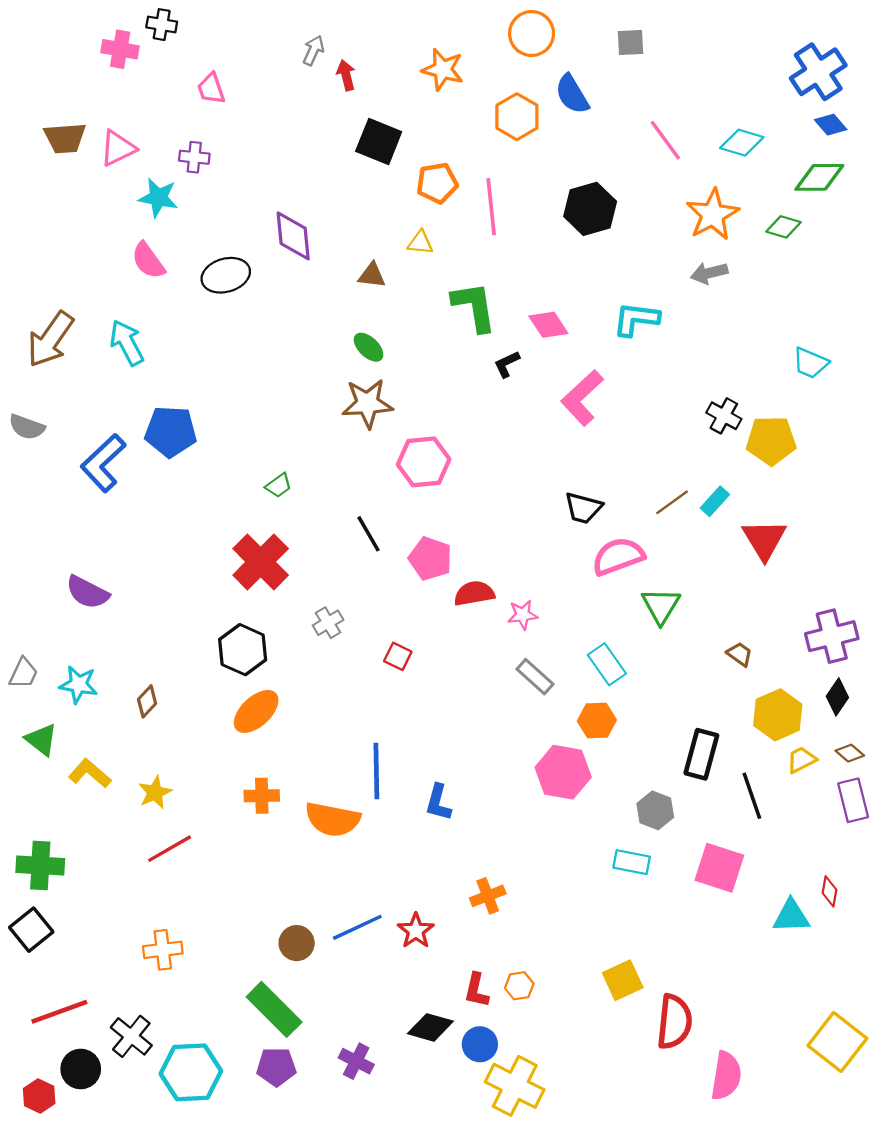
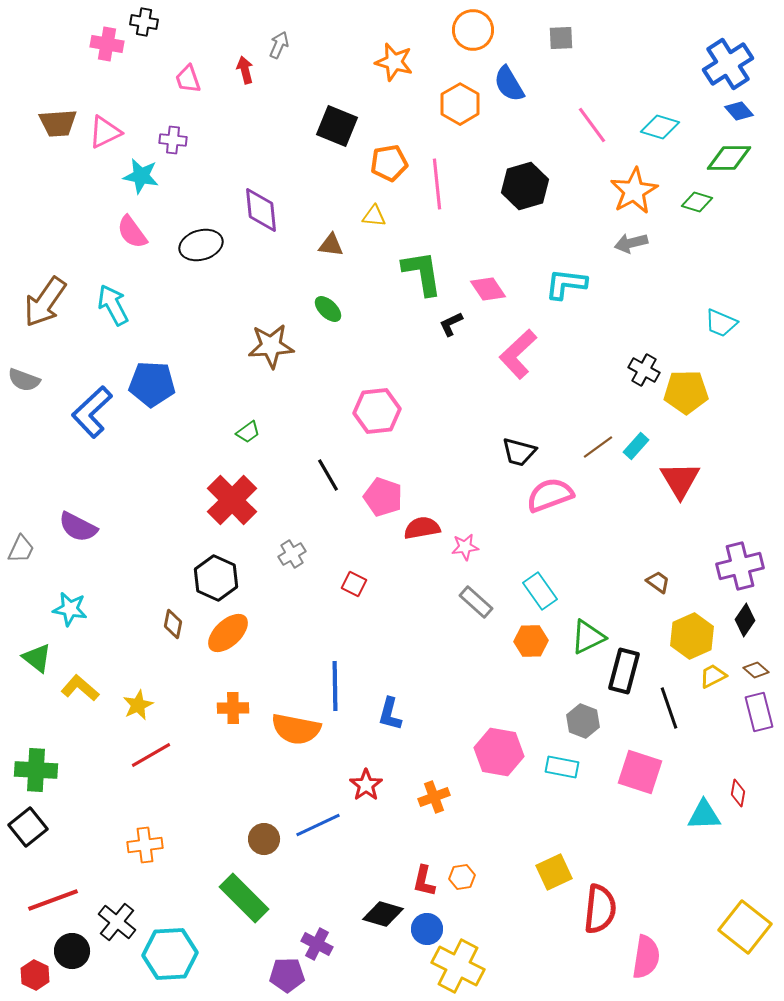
red arrow: (346, 75) -> (245, 70), moved
brown star: (367, 403) -> (271, 346), moved
green triangle: (661, 606) -> (588, 637), moved, turned 33
gray trapezoid: (23, 673) -> (21, 549), moved
brown diamond: (147, 701) -> (173, 624), moved, turned -32
pink hexagon: (563, 772) -> (499, 752), moved
red star: (416, 931) -> (366, 785), moved
purple pentagon: (276, 1067) -> (287, 975), moved

